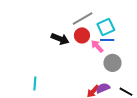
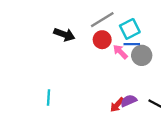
black arrow: (60, 39) -> (64, 34), moved
gray circle: (112, 63) -> (142, 55), moved

